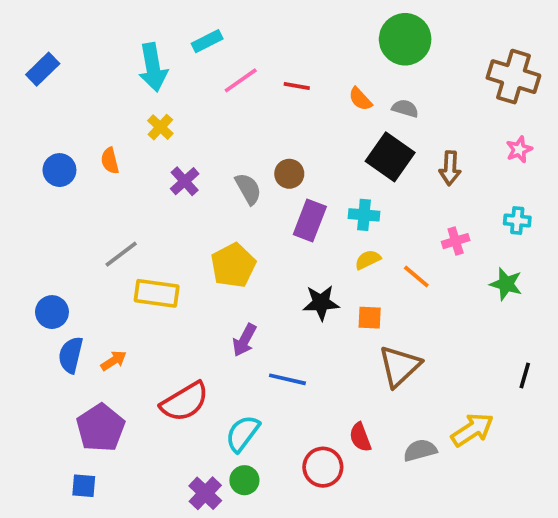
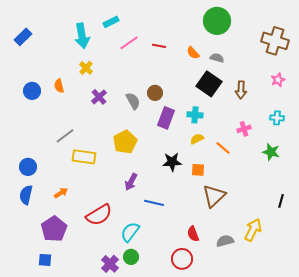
blue semicircle: (71, 355) -> (26, 195), moved
yellow arrow: (472, 430) -> (253, 230), turned -30
red circle: (323, 467) -> (182, 259), moved

